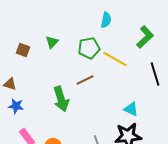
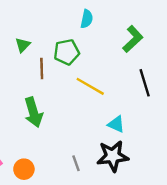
yellow line: (115, 59) -> (90, 86), moved
brown line: (85, 80) -> (42, 69), moved, turned -66

